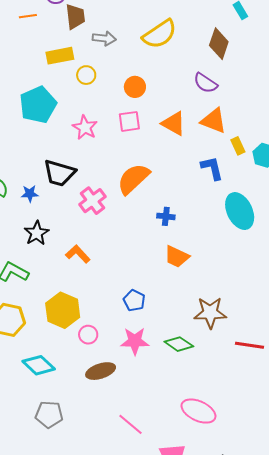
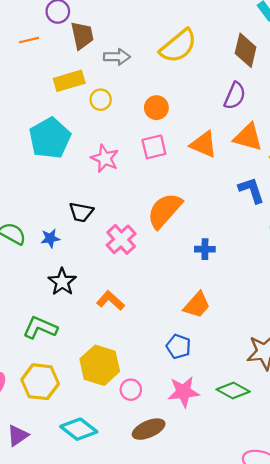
purple semicircle: (205, 83) -> (235, 96), turned -95
black trapezoid: (59, 173) -> (81, 212), size x0.7
orange trapezoid: (177, 257) -> (197, 305), moved, turned -68

